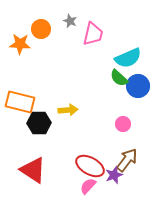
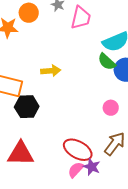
yellow arrow: (68, 110) -> (51, 71), moved
red triangle: (33, 170) -> (21, 154), turned -32
purple star: (114, 175) -> (92, 167), moved, turned -30

